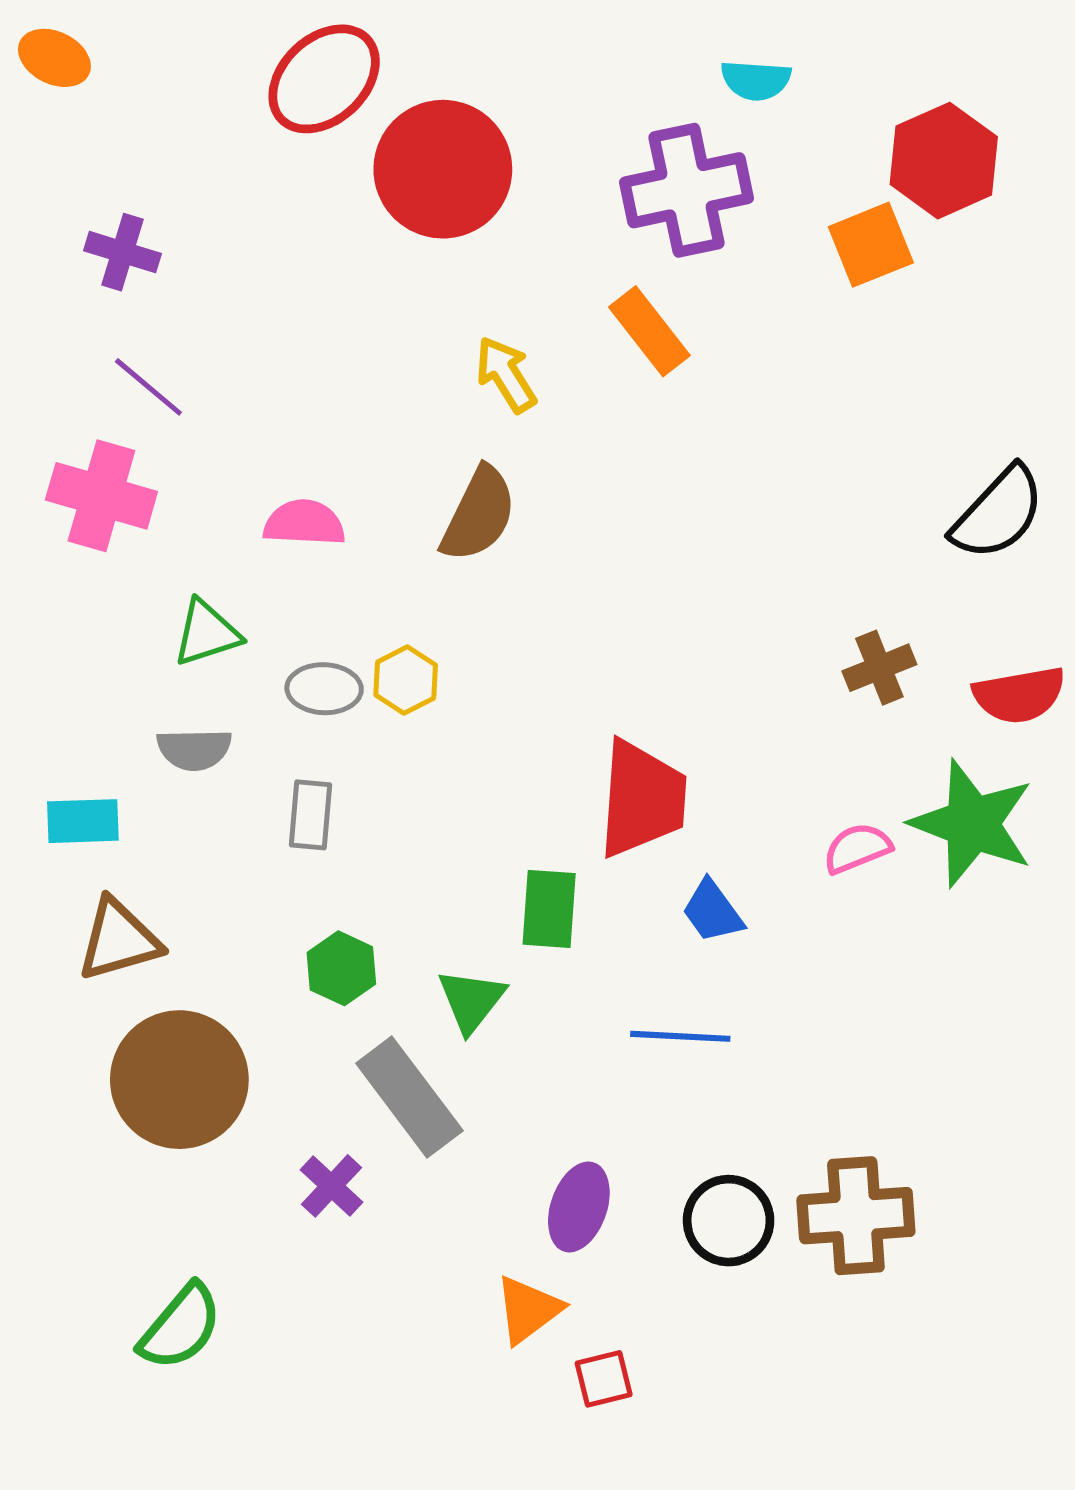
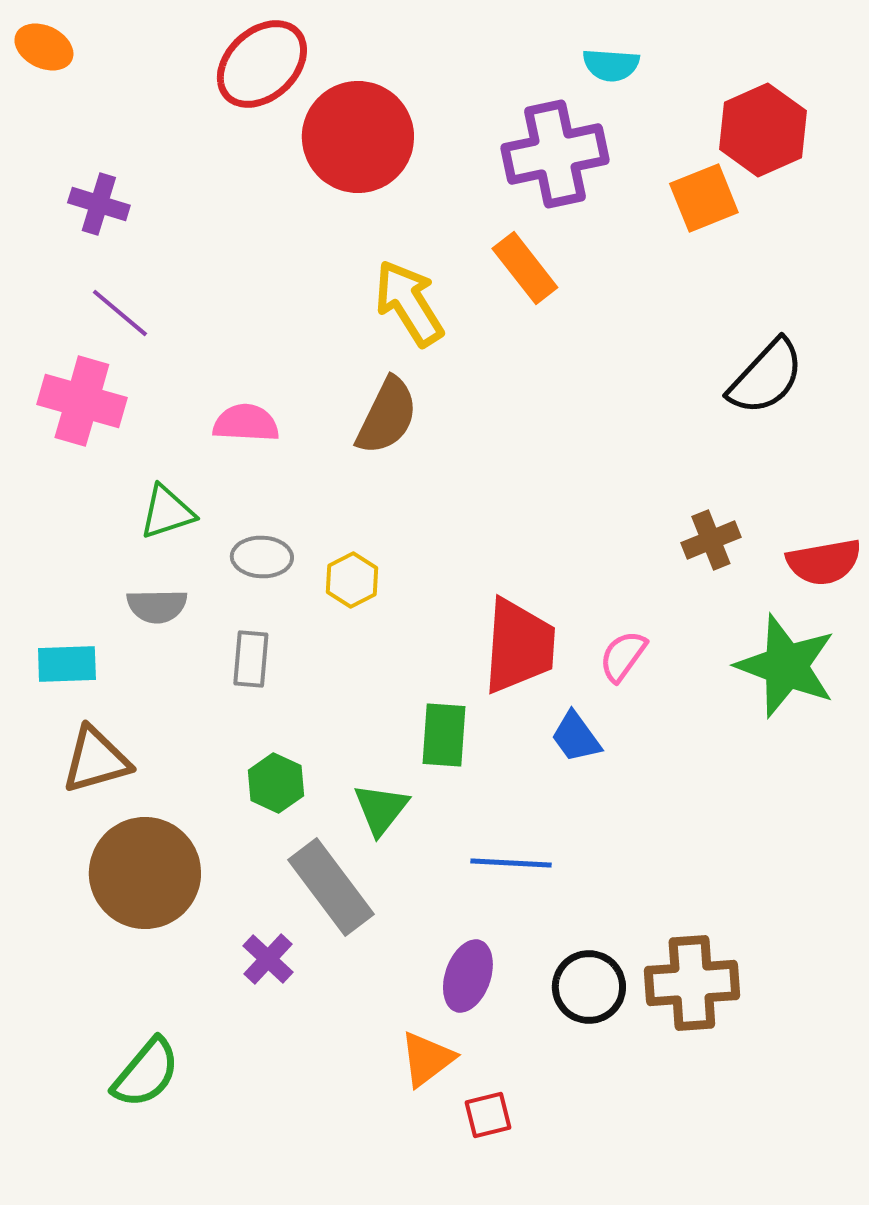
yellow arrow: (506, 375) -> (409, 303), size x1.4
black semicircle: (998, 513) -> (766, 377), moved
yellow hexagon: (406, 680) -> (352, 580), moved
pink semicircle: (857, 848) -> (623, 656), moved, turned -32
blue line: (680, 1036) -> (511, 863), moved

